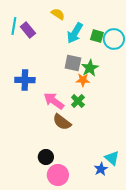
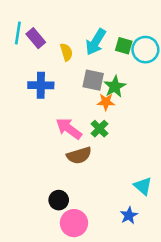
yellow semicircle: (58, 14) -> (66, 52), moved, turned 40
blue cross: (25, 80) -> (41, 85), moved
brown semicircle: (62, 122) -> (79, 155), turned -54
cyan triangle: (112, 158) -> (143, 186), moved

